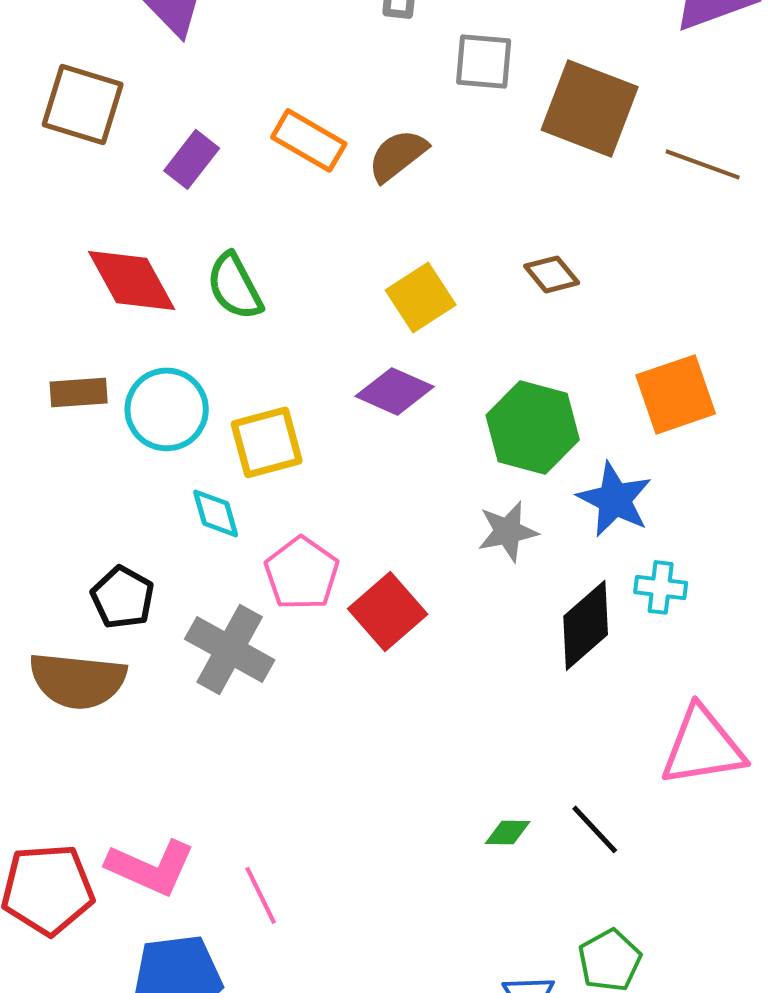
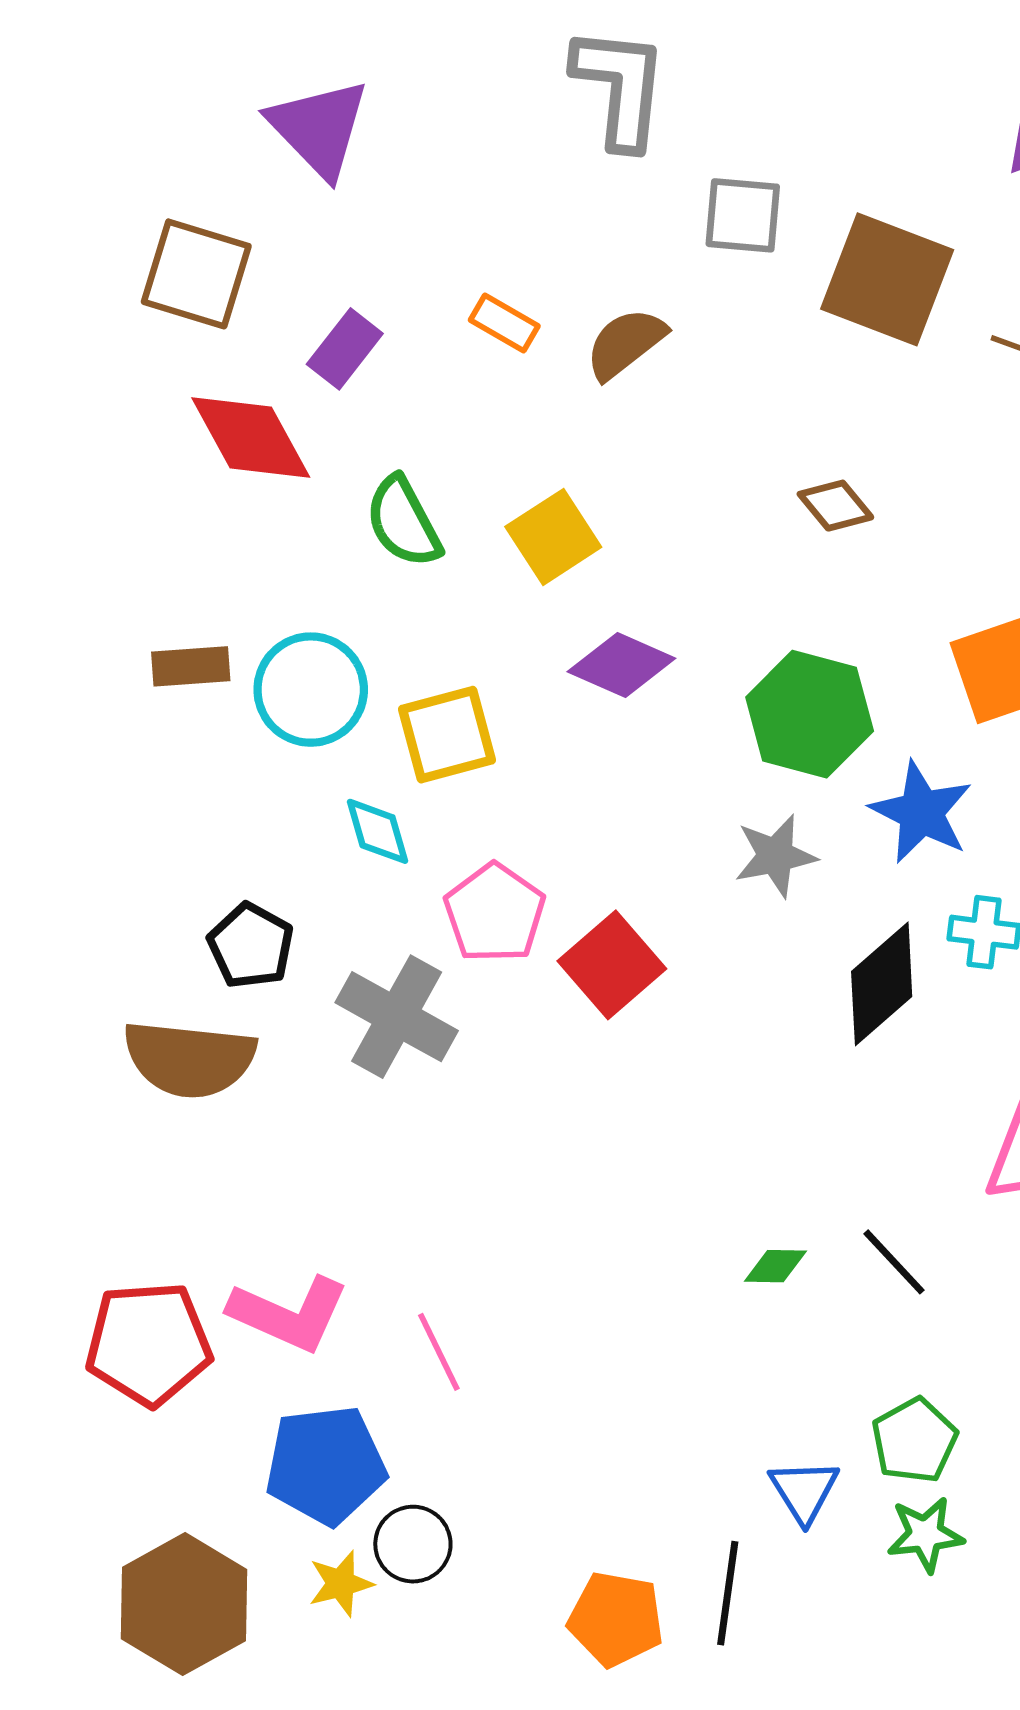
orange rectangle: (309, 140) -> (504, 323), size x0.7
red diamond: (132, 280) -> (251, 437), moved
yellow square: (421, 297) -> (553, 537), moved

